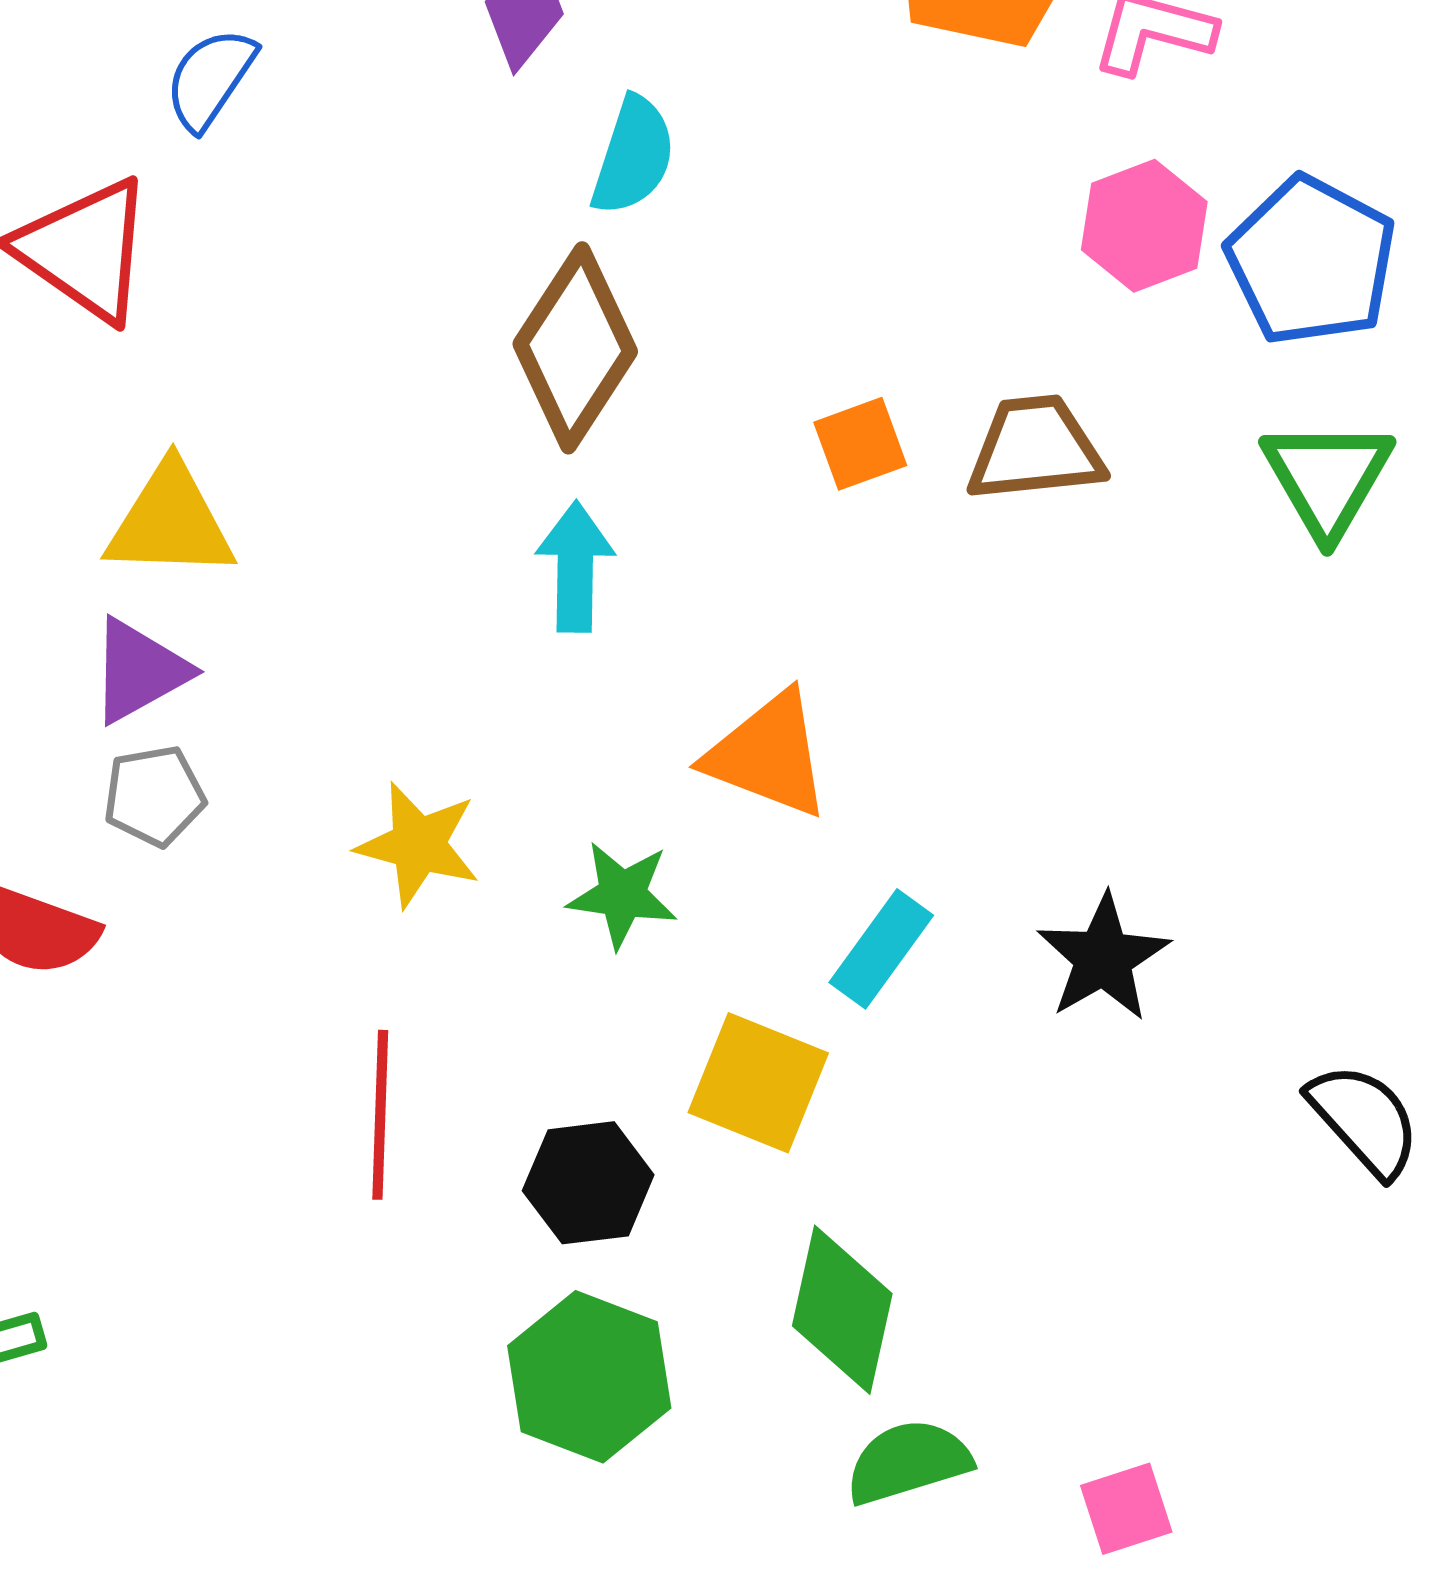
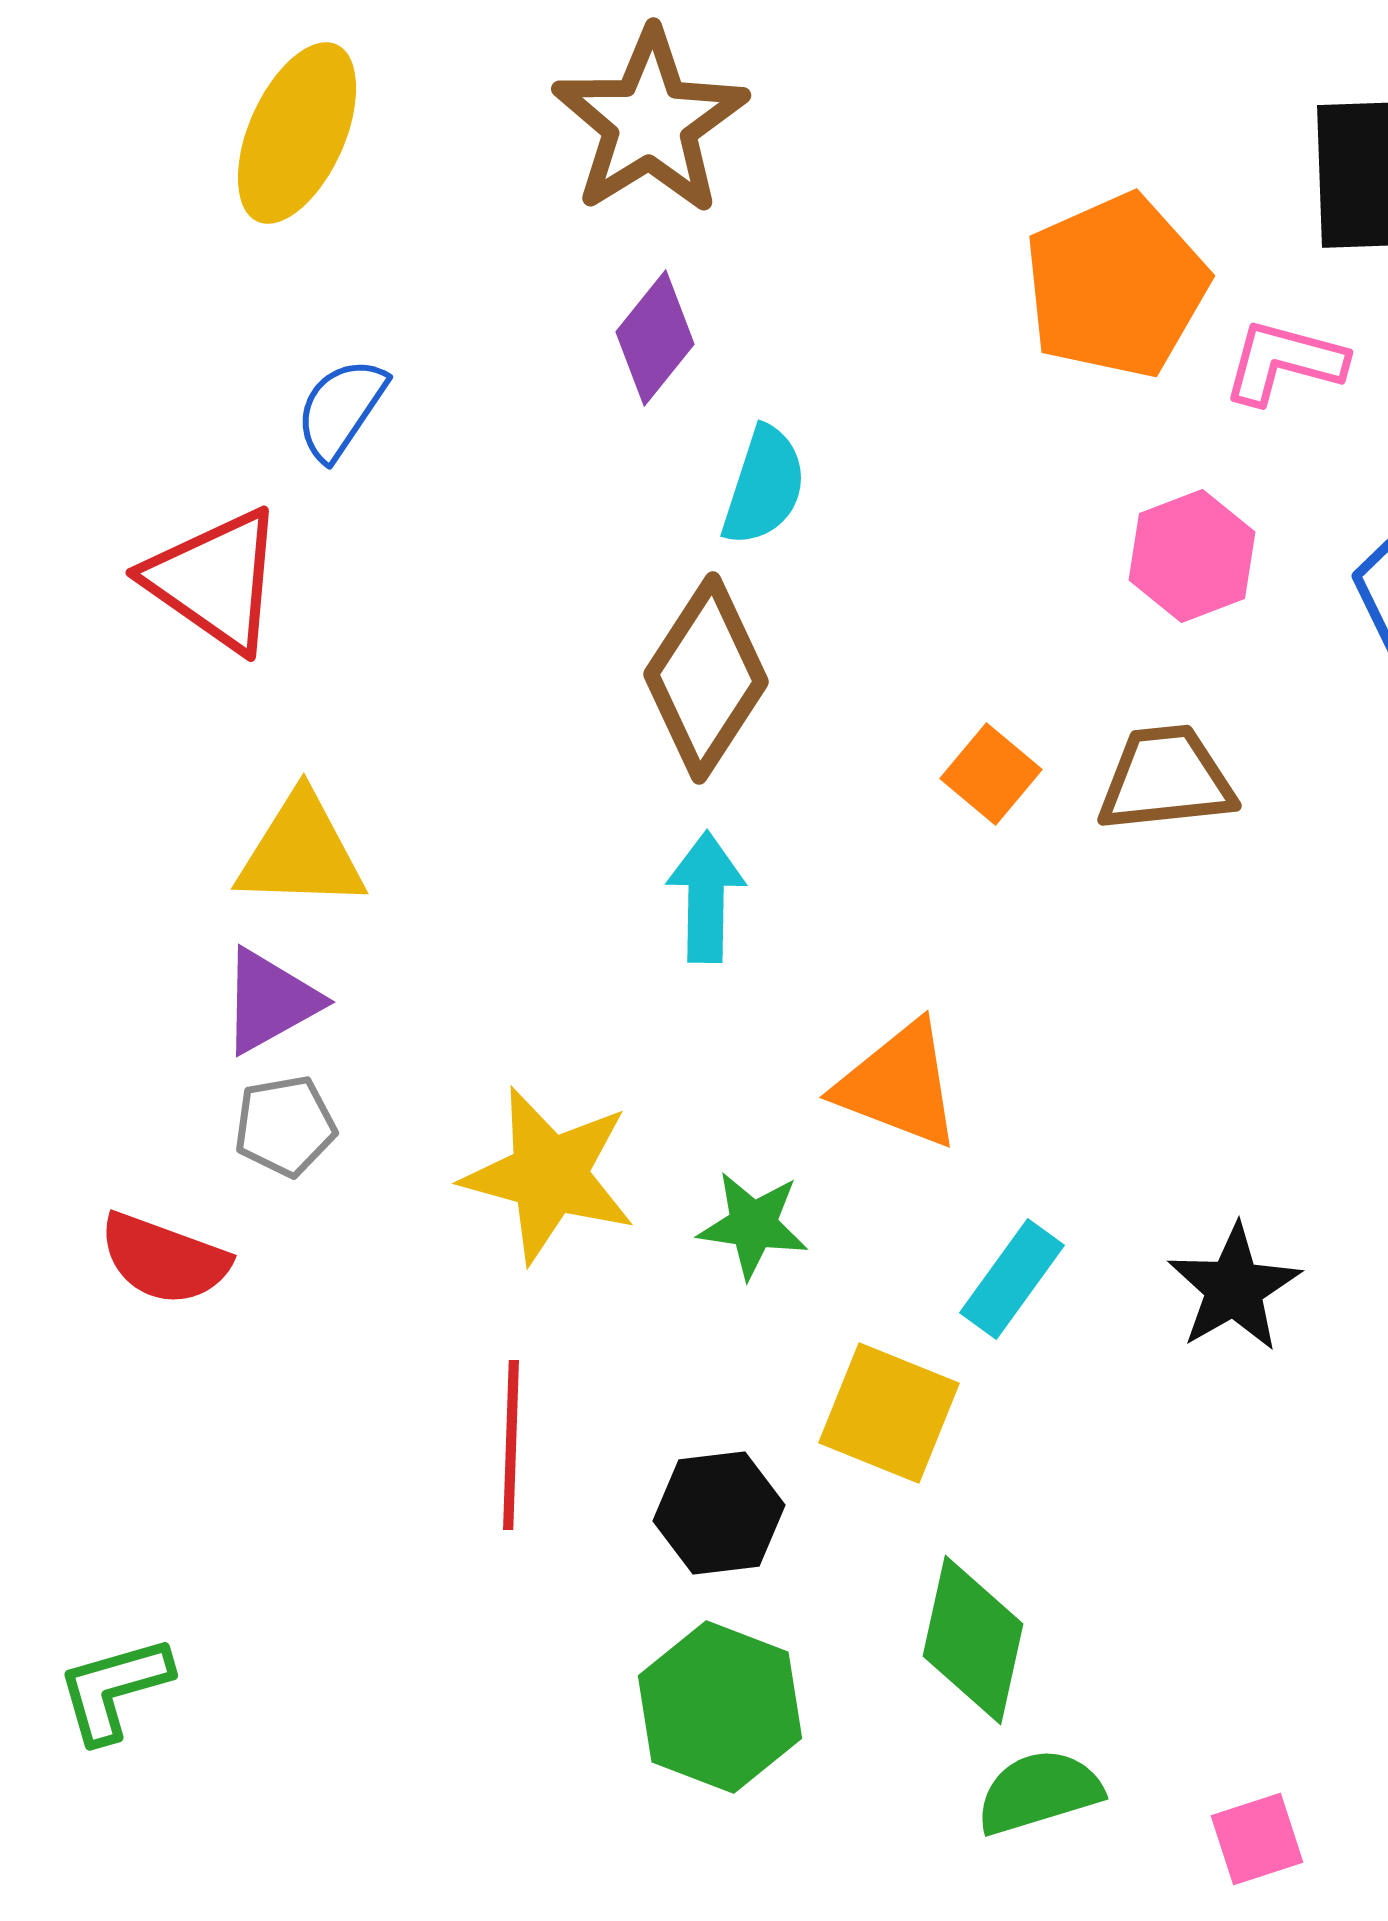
pink hexagon: (1144, 226) -> (1192, 556), moved
orange square: (860, 444) -> (991, 774), turned -30
yellow star: (418, 845) -> (549, 1175), size x1.4

